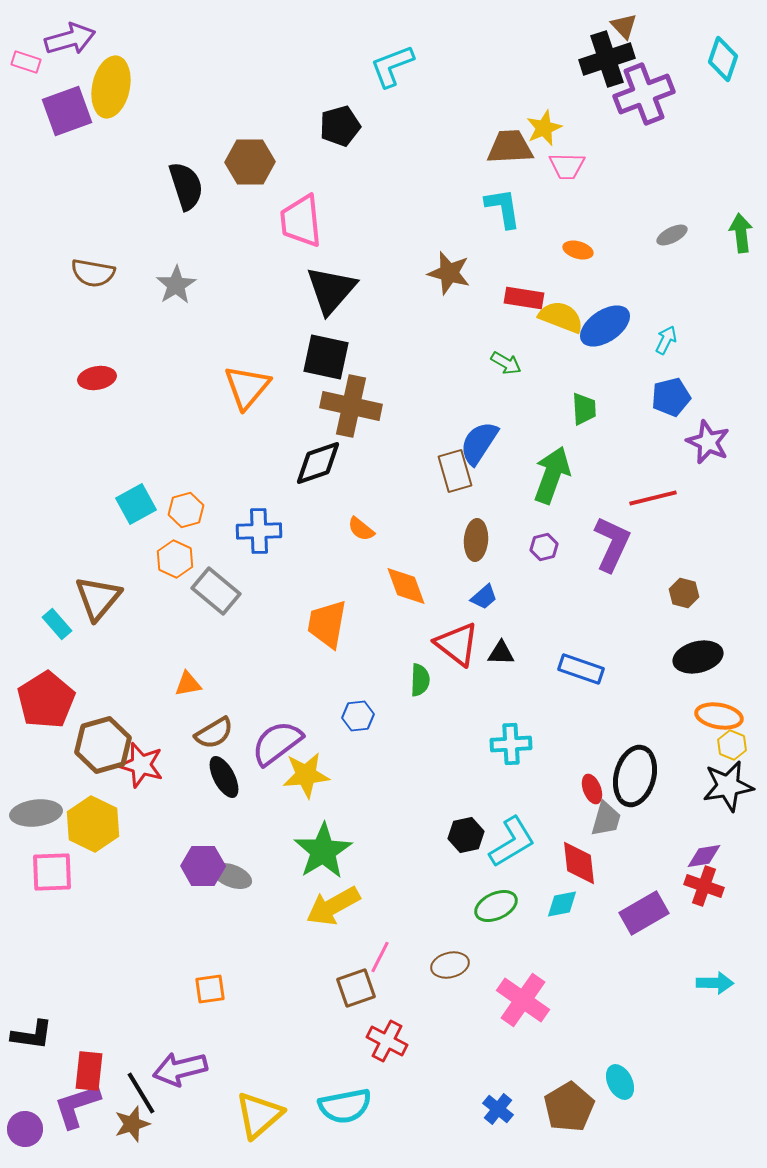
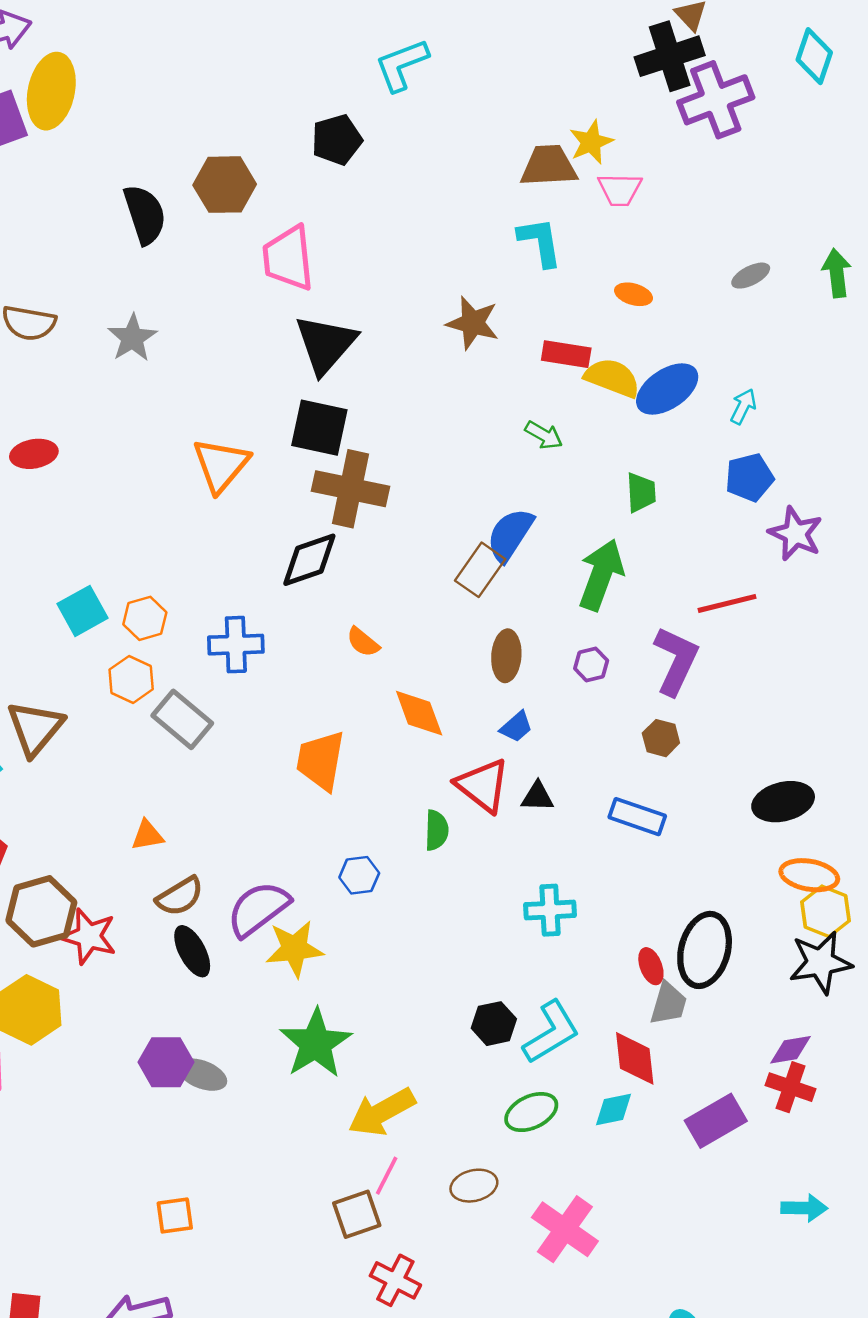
brown rectangle: (455, 471) -> (480, 570), turned 51
brown hexagon: (684, 593) -> (661, 738), moved
yellow hexagon: (732, 745) -> (825, 911), size x1.4
yellow arrow: (333, 906) -> (382, 1112), moved

